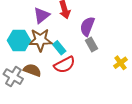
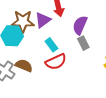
purple triangle: (42, 15) -> (43, 20), moved
brown star: (40, 40) -> (23, 22), moved

